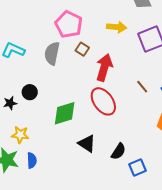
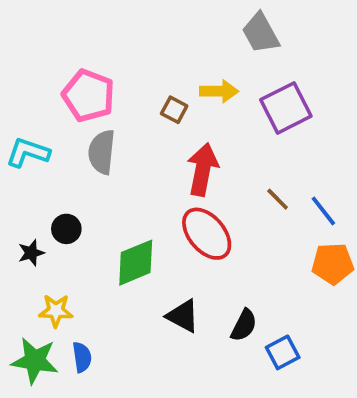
pink pentagon: (69, 24) -> (88, 96), moved
brown square: (82, 49) -> (174, 110), moved

